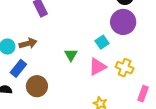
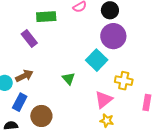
cyan square: (102, 42) -> (97, 60), size x1.5
pink triangle: (97, 67) -> (104, 100), moved

